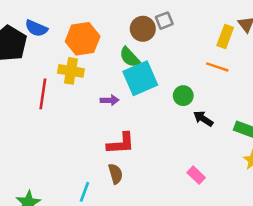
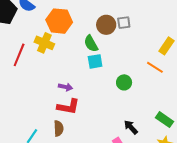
cyan square: (140, 78) -> (95, 61), size x0.6
purple arrow: (110, 100) -> (65, 87), moved
black arrow: (203, 119) -> (131, 127), moved

